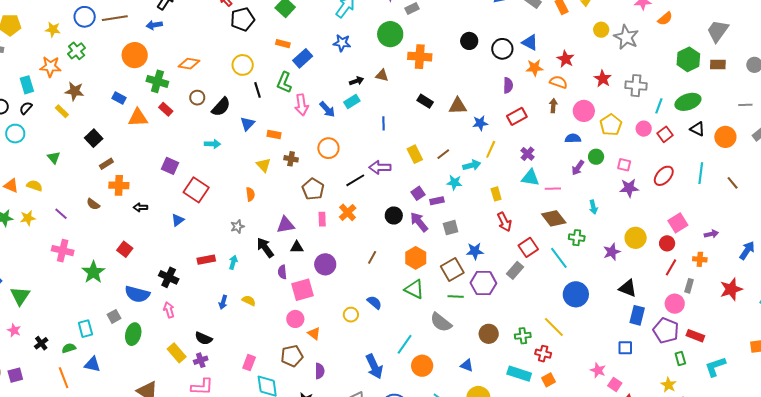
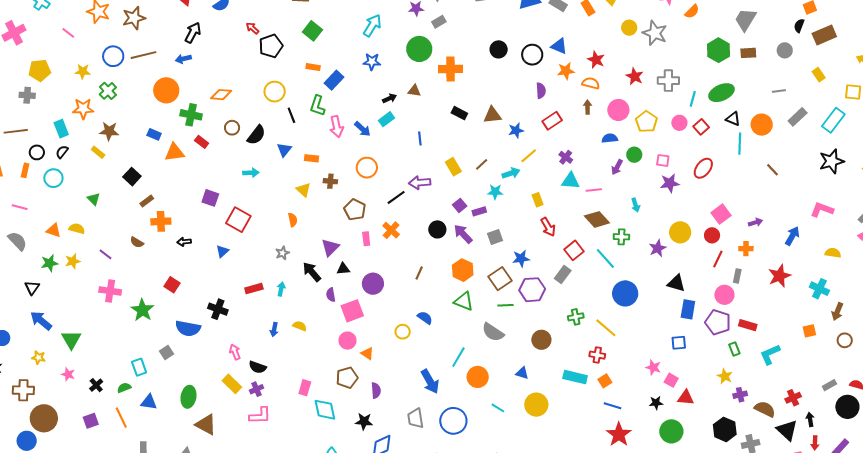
yellow line: (491, 149) -> (529, 156), turned 30
cyan line: (701, 173) -> (740, 144), moved
purple triangle: (285, 225) -> (330, 247), turned -30
pink arrow: (169, 310) -> (235, 352), moved
green ellipse: (133, 334) -> (188, 397), moved
green cross: (523, 336) -> (576, 317), moved
purple square: (15, 375) -> (91, 421), moved

